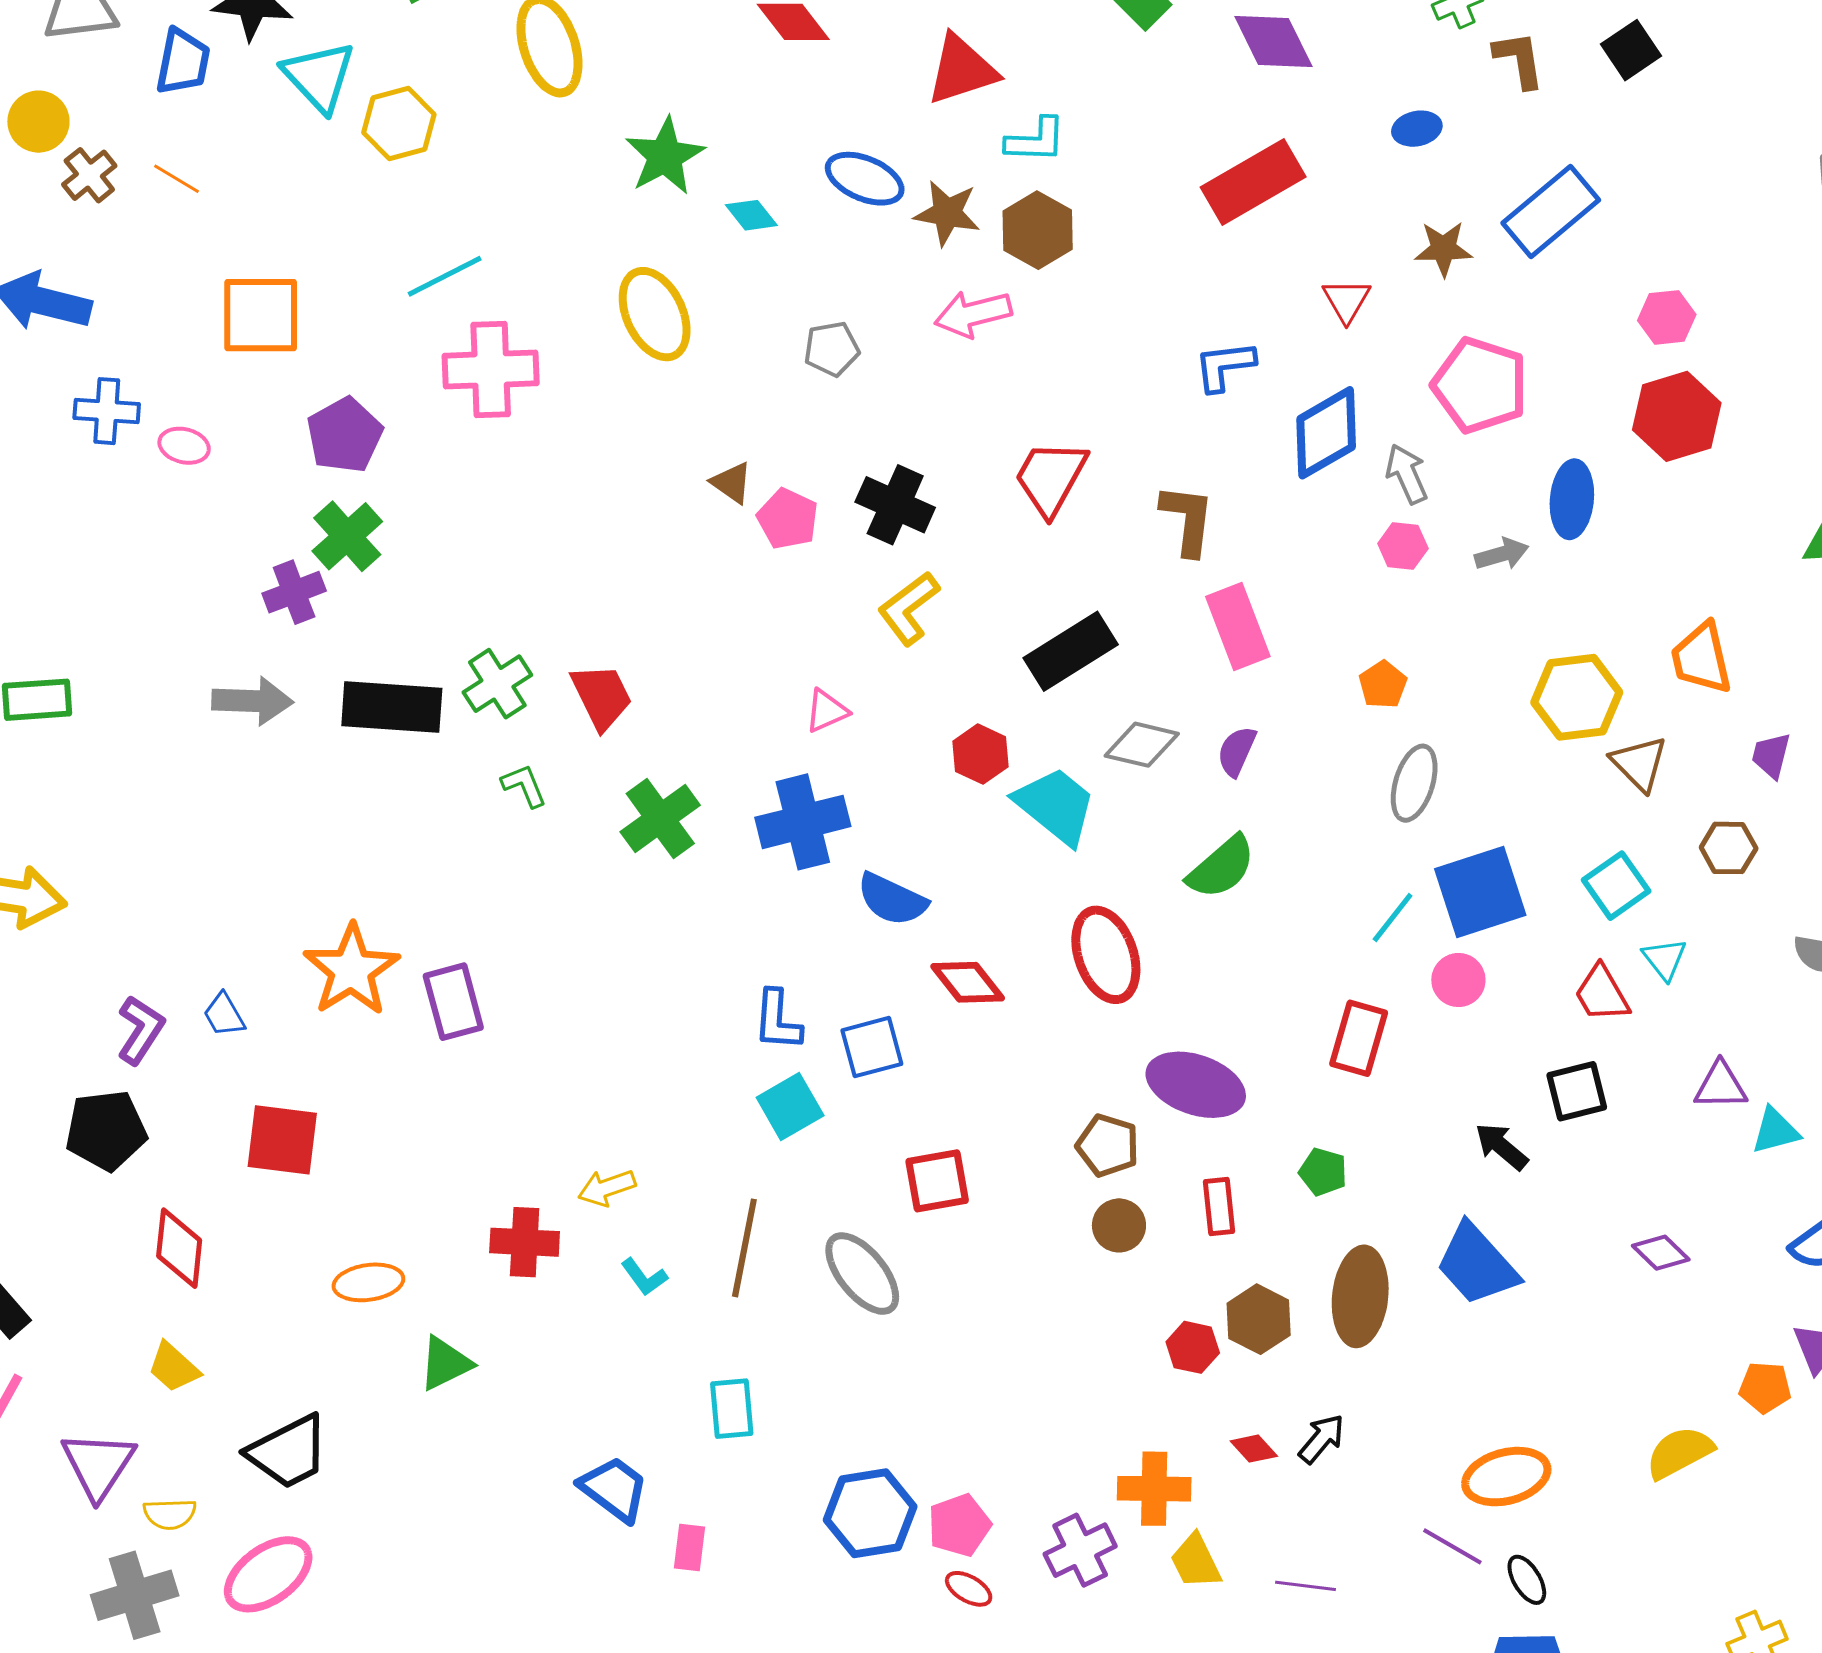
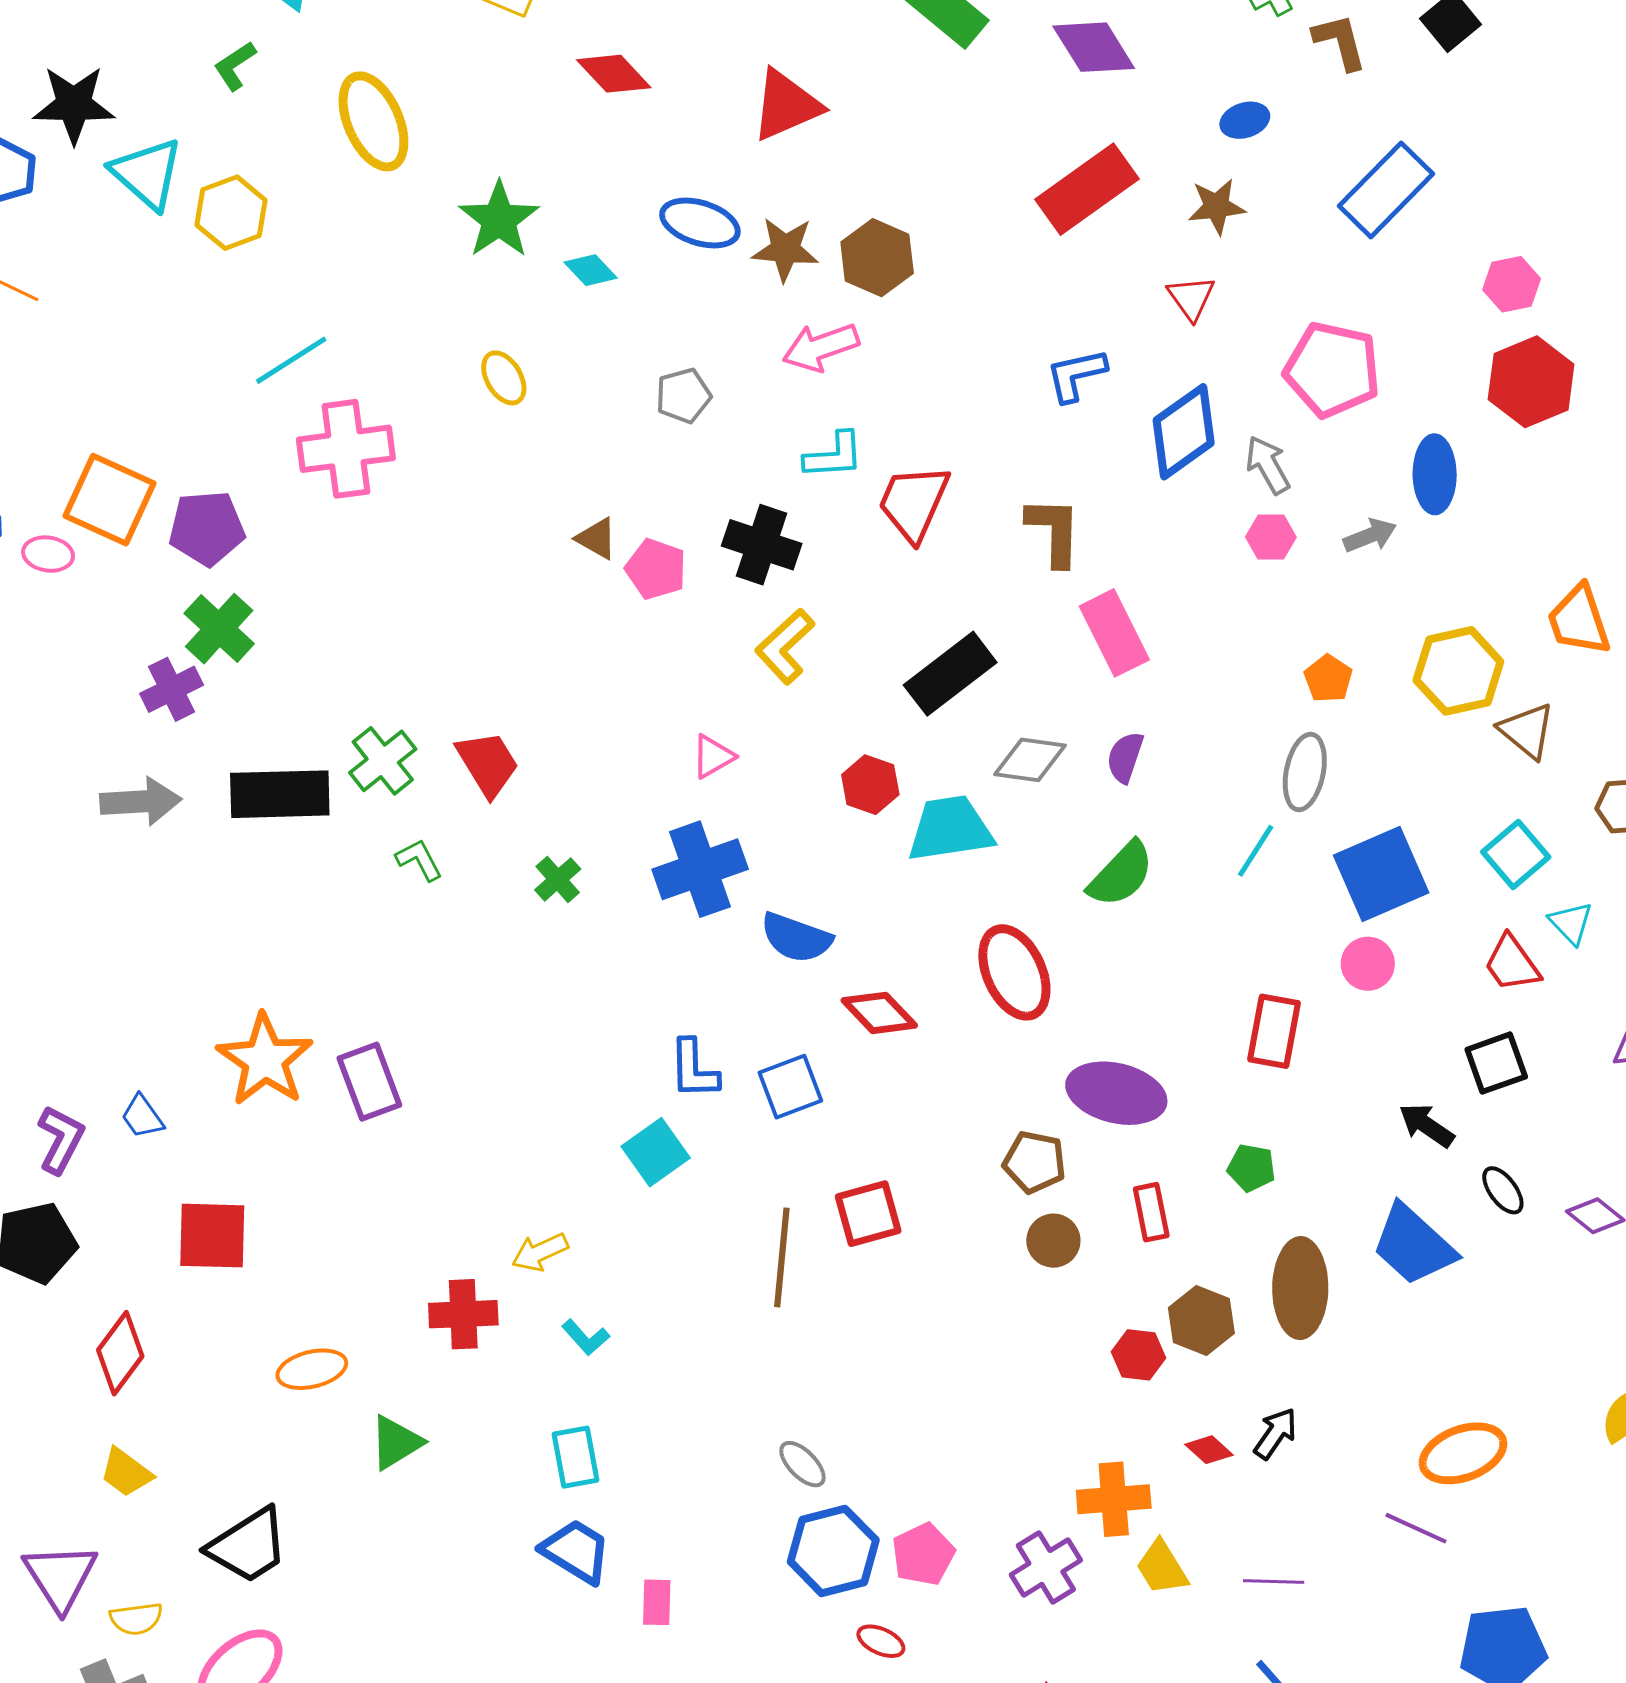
cyan L-shape: (1036, 140) -> (834, 456), moved
brown star: (1443, 249) -> (1217, 206), moved
yellow ellipse: (655, 314) -> (504, 378), size x0.6
orange square: (261, 315) -> (109, 500), moved, turned 30
purple pentagon: (345, 435) -> (207, 528), turned 30
orange pentagon: (1383, 685) -> (1328, 679), moved
cyan trapezoid: (1056, 806) -> (950, 829), turned -42
green cross: (660, 819) -> (558, 879), size x0.6
cyan line: (1393, 918) -> (1256, 851), moved
cyan square: (790, 1106) -> (656, 1152), moved
red diamond: (179, 1248) -> (120, 1353), turned 36
brown line: (744, 1248) -> (782, 1257), moved
gray ellipse: (862, 1274) -> (802, 1464), moved, size x0.6
cyan rectangle: (732, 1409) -> (576, 1457), moved
black ellipse: (1527, 1580) -> (1503, 1190), moved
red ellipse: (969, 1589) -> (881, 1641), moved

